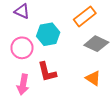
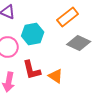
orange triangle: (93, 78) -> (56, 76), moved

